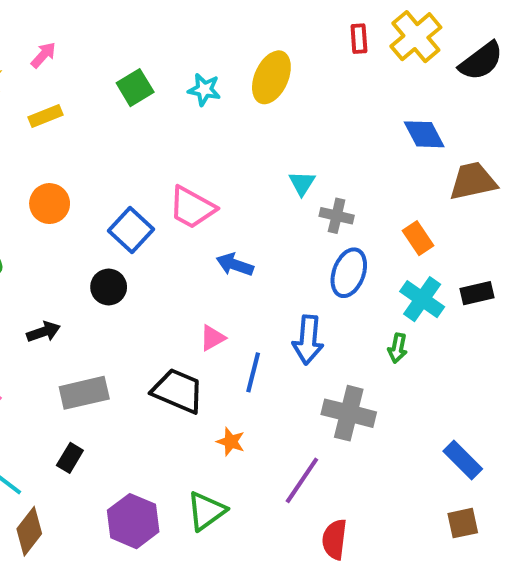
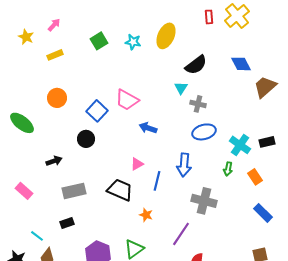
black semicircle: (481, 61) -> (196, 65), moved
brown trapezoid: (473, 181) -> (265, 87), turned -30
orange rectangle: (418, 238) -> (255, 177), moved
blue ellipse: (349, 273) -> (204, 132), turned 55
black rectangle: (70, 458) -> (67, 223), turned 40
blue rectangle: (463, 460) -> (263, 213), moved

